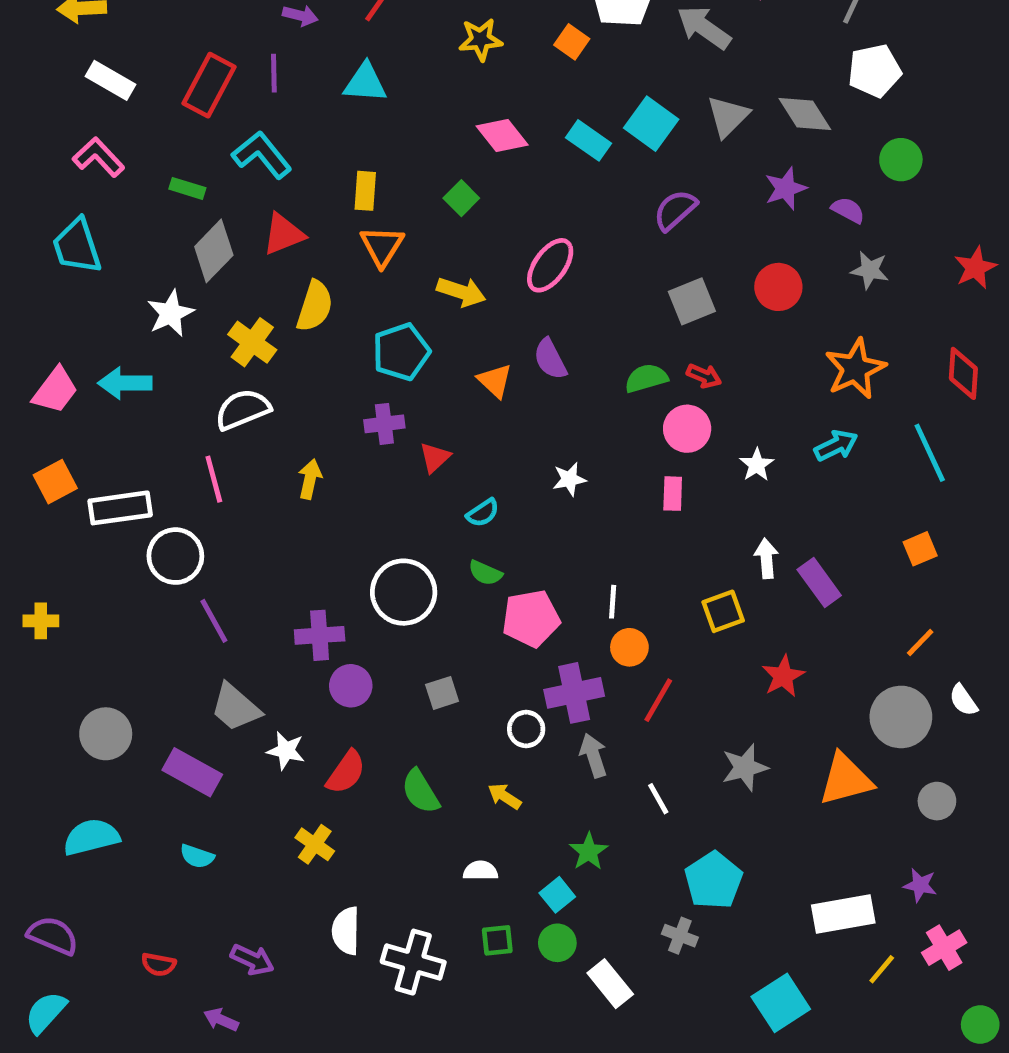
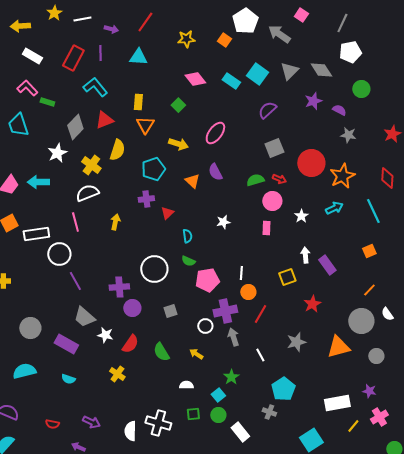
green rectangle: (187, 188) -> (47, 102), moved
red circle: (778, 287) -> (311, 163), moved, size x1.4
cyan semicircle: (483, 513) -> (187, 236), turned -64
white semicircle: (346, 931) -> (130, 431), moved

